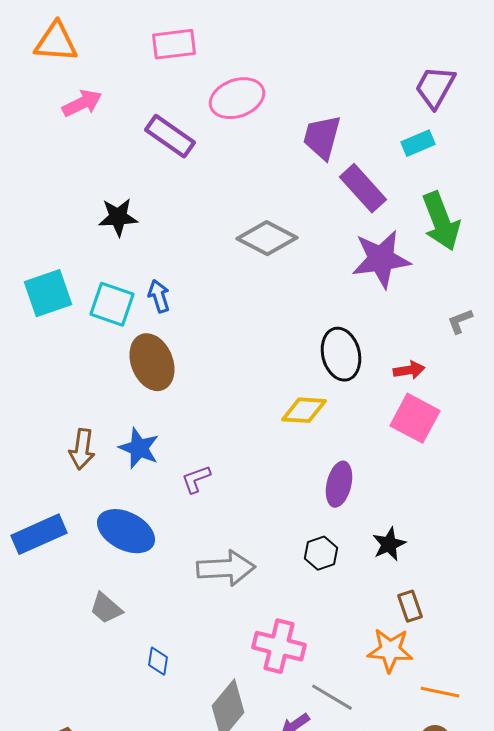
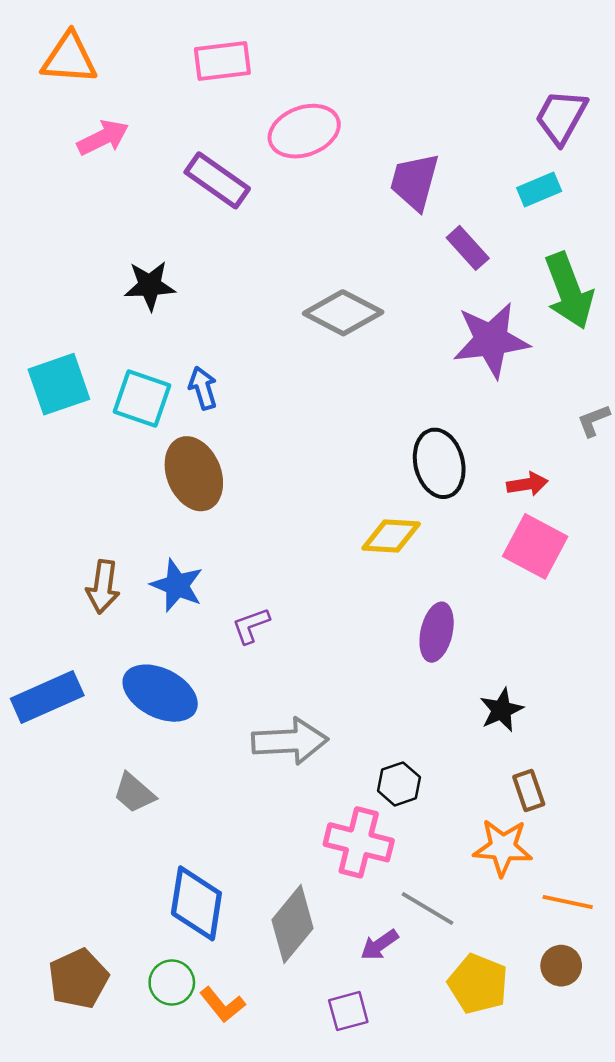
purple rectangle: (363, 188) -> (468, 248), size x0.7
black hexagon: (321, 553) -> (399, 784), moved
blue diamond: (158, 661) -> (196, 903), moved, size x2.0

